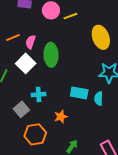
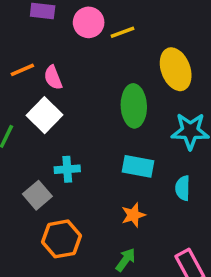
pink semicircle: (31, 42) -> (53, 78), turned -40
green ellipse: (51, 55) -> (134, 106), moved
cyan semicircle: (99, 99) -> (183, 188), moved
orange star: (61, 117) -> (133, 215), moved

